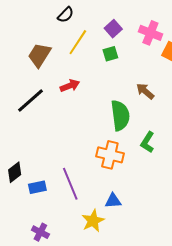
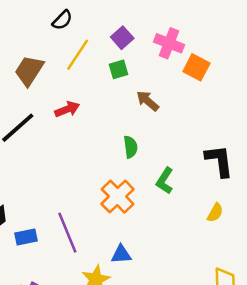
brown arrow: (145, 91) -> (148, 101), moved
green semicircle: (120, 115) -> (131, 147), size x0.6
orange cross: (110, 155) -> (118, 197), turned 32

